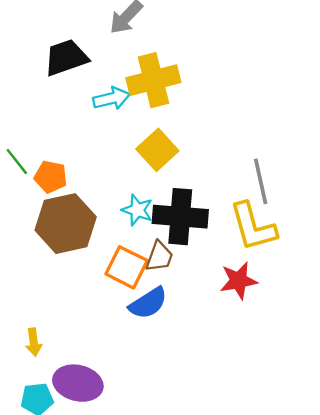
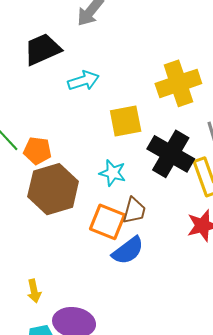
yellow cross: (153, 80) -> (178, 83), moved
yellow square: (157, 150) -> (126, 121), turned 36
black cross: (180, 217) -> (171, 154), moved, turned 30

